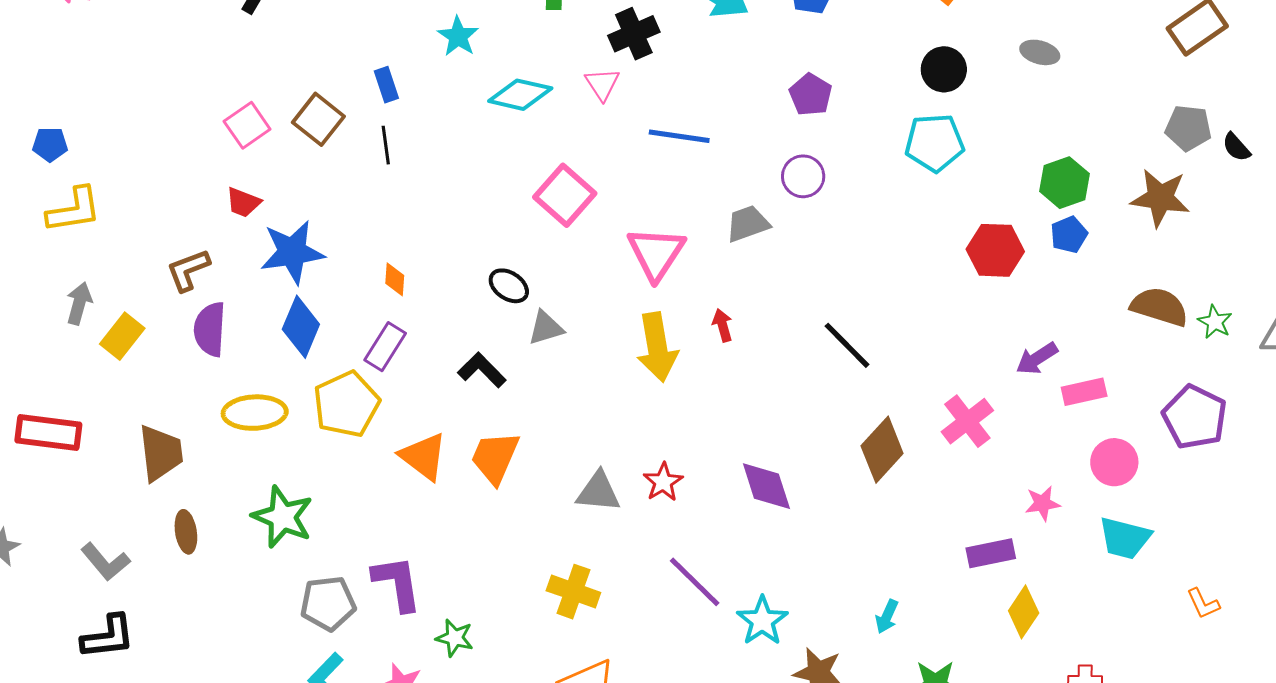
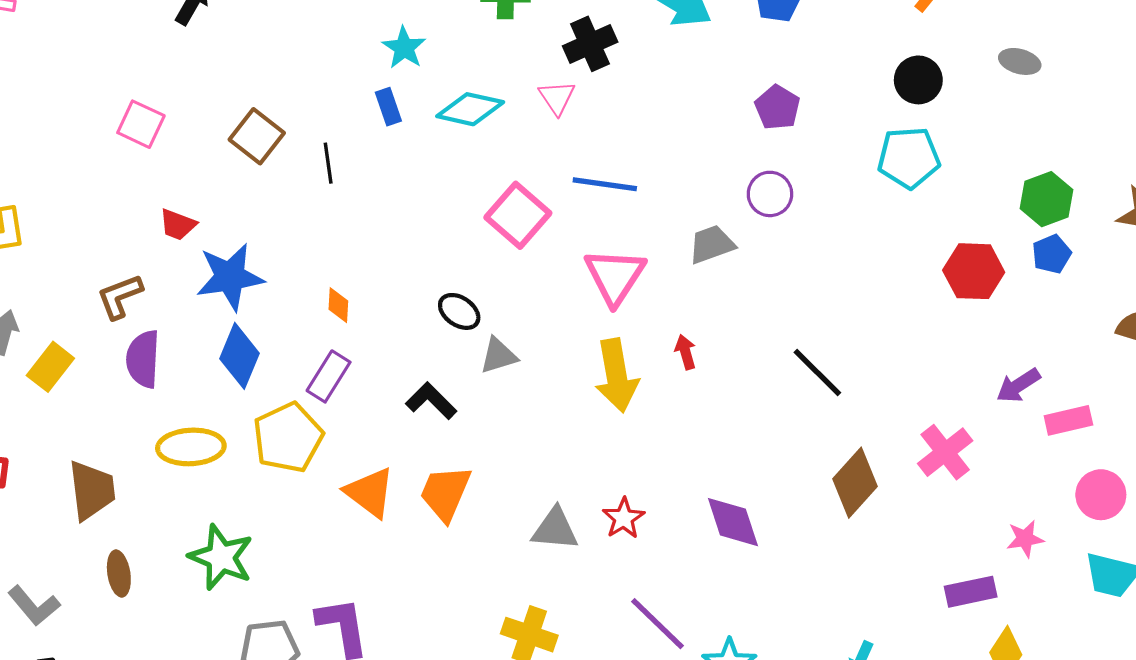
blue rectangle: (386, 85) -> (388, 107), moved
pink square: (247, 125) -> (141, 124), moved, turned -30
blue line: (679, 136) -> (605, 184), moved

